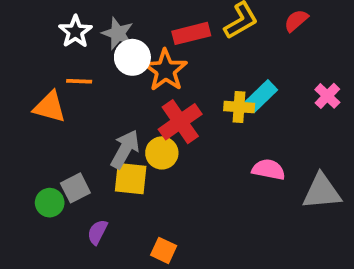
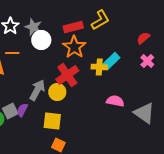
red semicircle: (296, 21) -> (143, 38), moved
orange star: (166, 70) -> (74, 47), moved
yellow square: (131, 179) -> (52, 121), moved
gray triangle: (322, 192) -> (144, 113), turned 40
purple semicircle: (97, 232) -> (22, 110), moved

